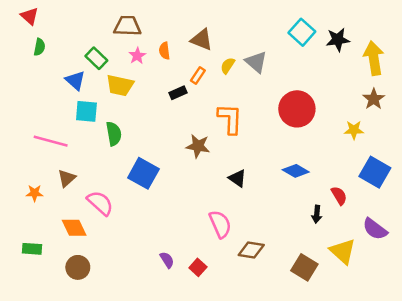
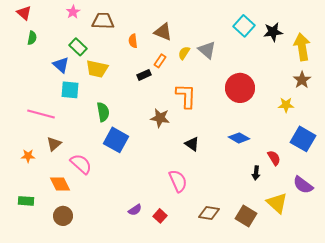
pink star: (137, 56) -> (73, 12), moved
green semicircle: (114, 134) -> (103, 112), moved
brown diamond: (251, 250) -> (209, 213), moved
purple semicircle: (167, 260) -> (135, 210), turned 88

